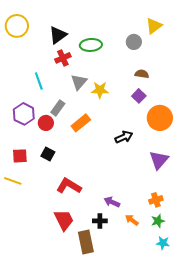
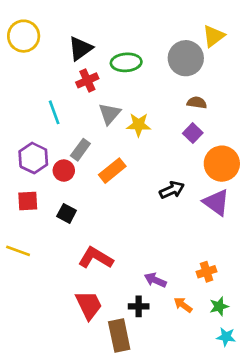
gray circle: (134, 42) -> (186, 58), size x1.6
red square: (20, 156) -> (28, 201), moved
purple triangle: (159, 160) -> (216, 202), moved, turned -35
orange cross: (156, 200) -> (207, 272), moved

